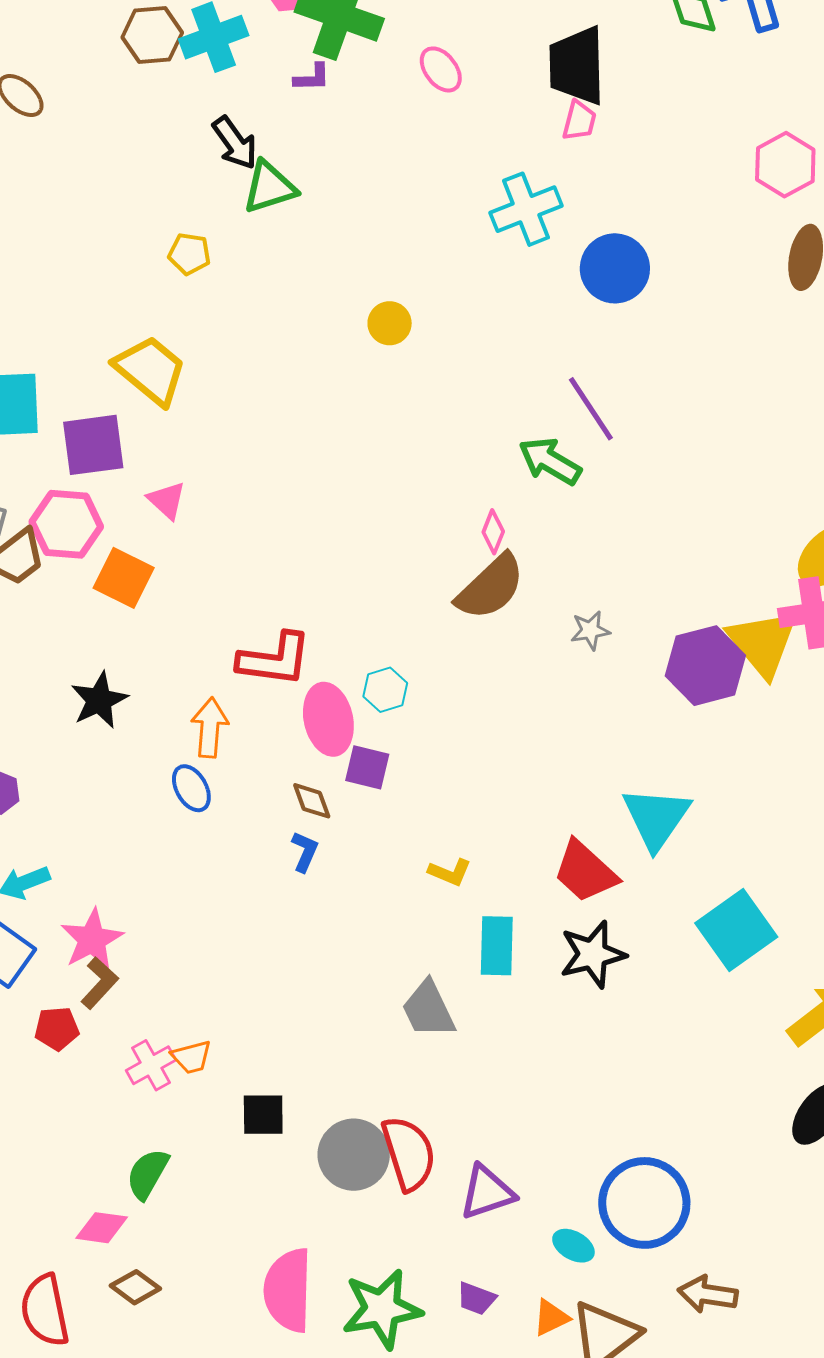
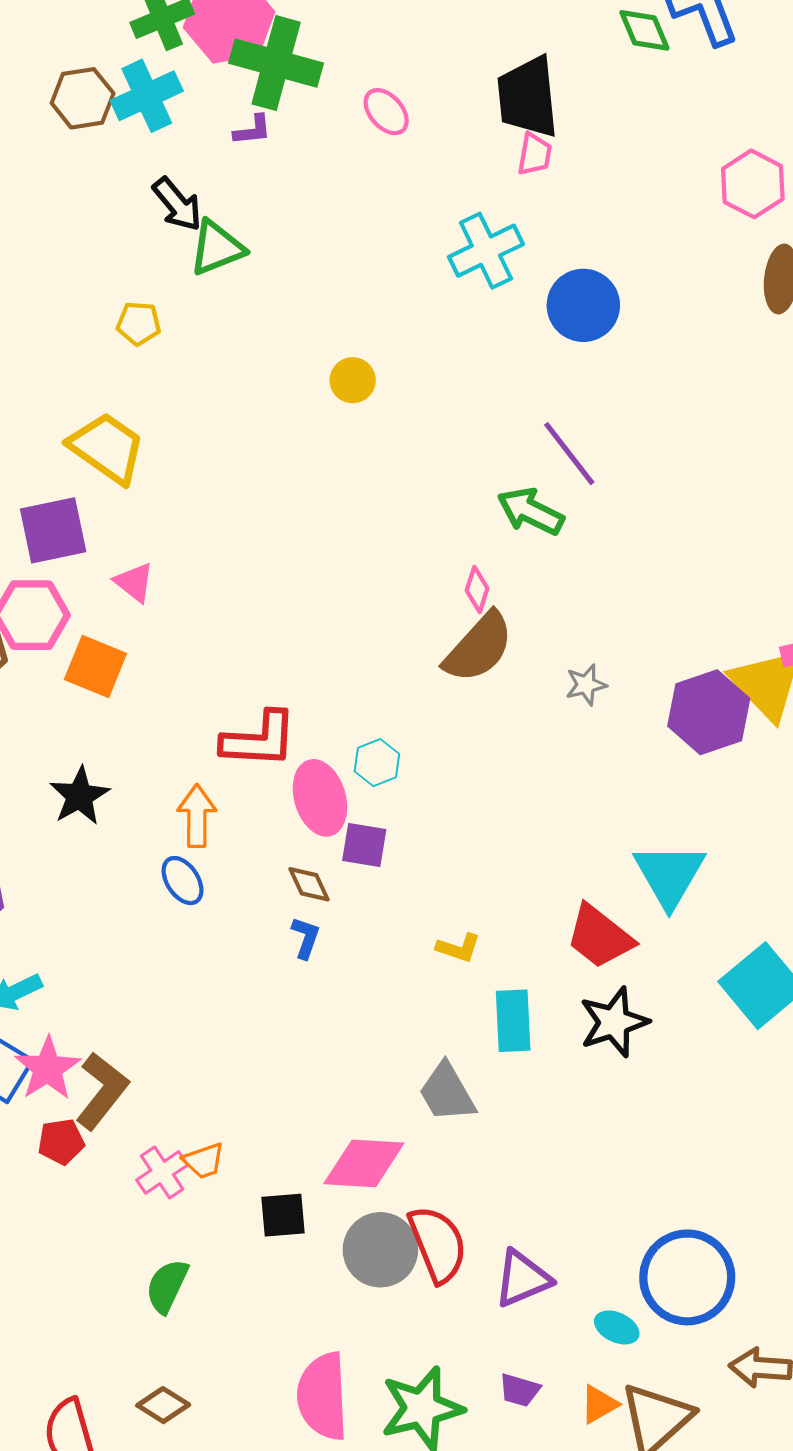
pink star: (92, 940) -> (48, 1069), moved
brown L-shape: (99, 983) -> (102, 1091), size x1.4
pink diamond: (102, 1228) -> (364, 1163), moved, size x1.5

